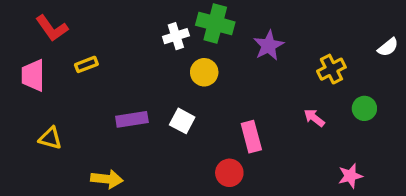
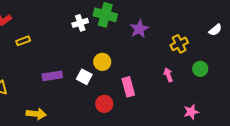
yellow circle: (204, 72) -> (102, 62), moved
pink arrow: (314, 118) -> (168, 75), turned 32
red circle: (229, 173) -> (104, 104), moved

